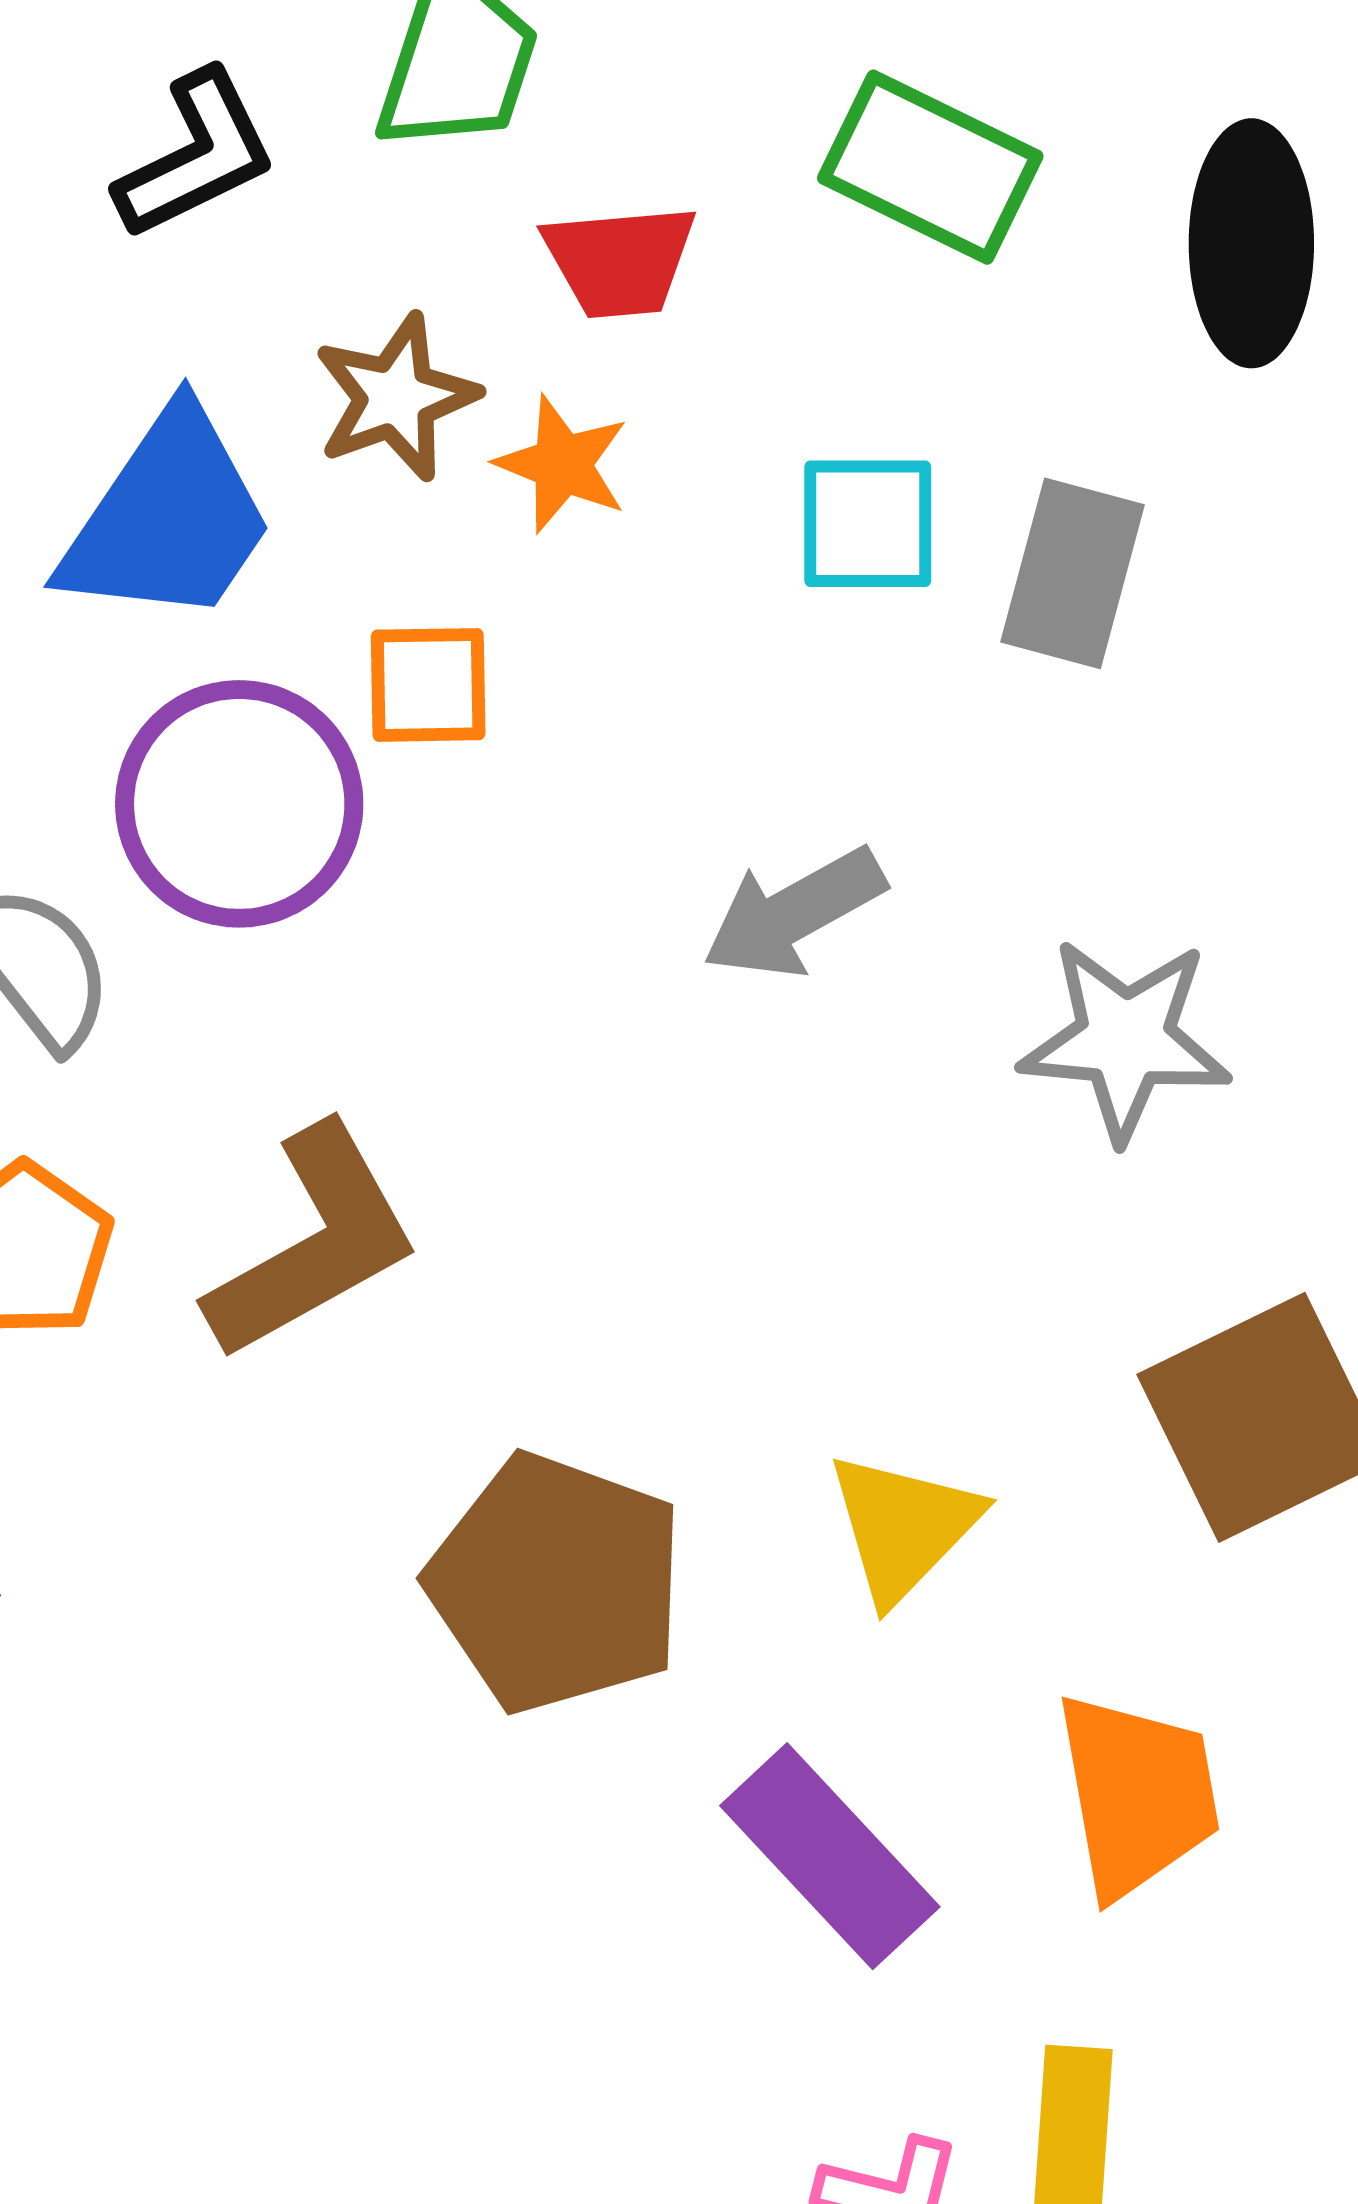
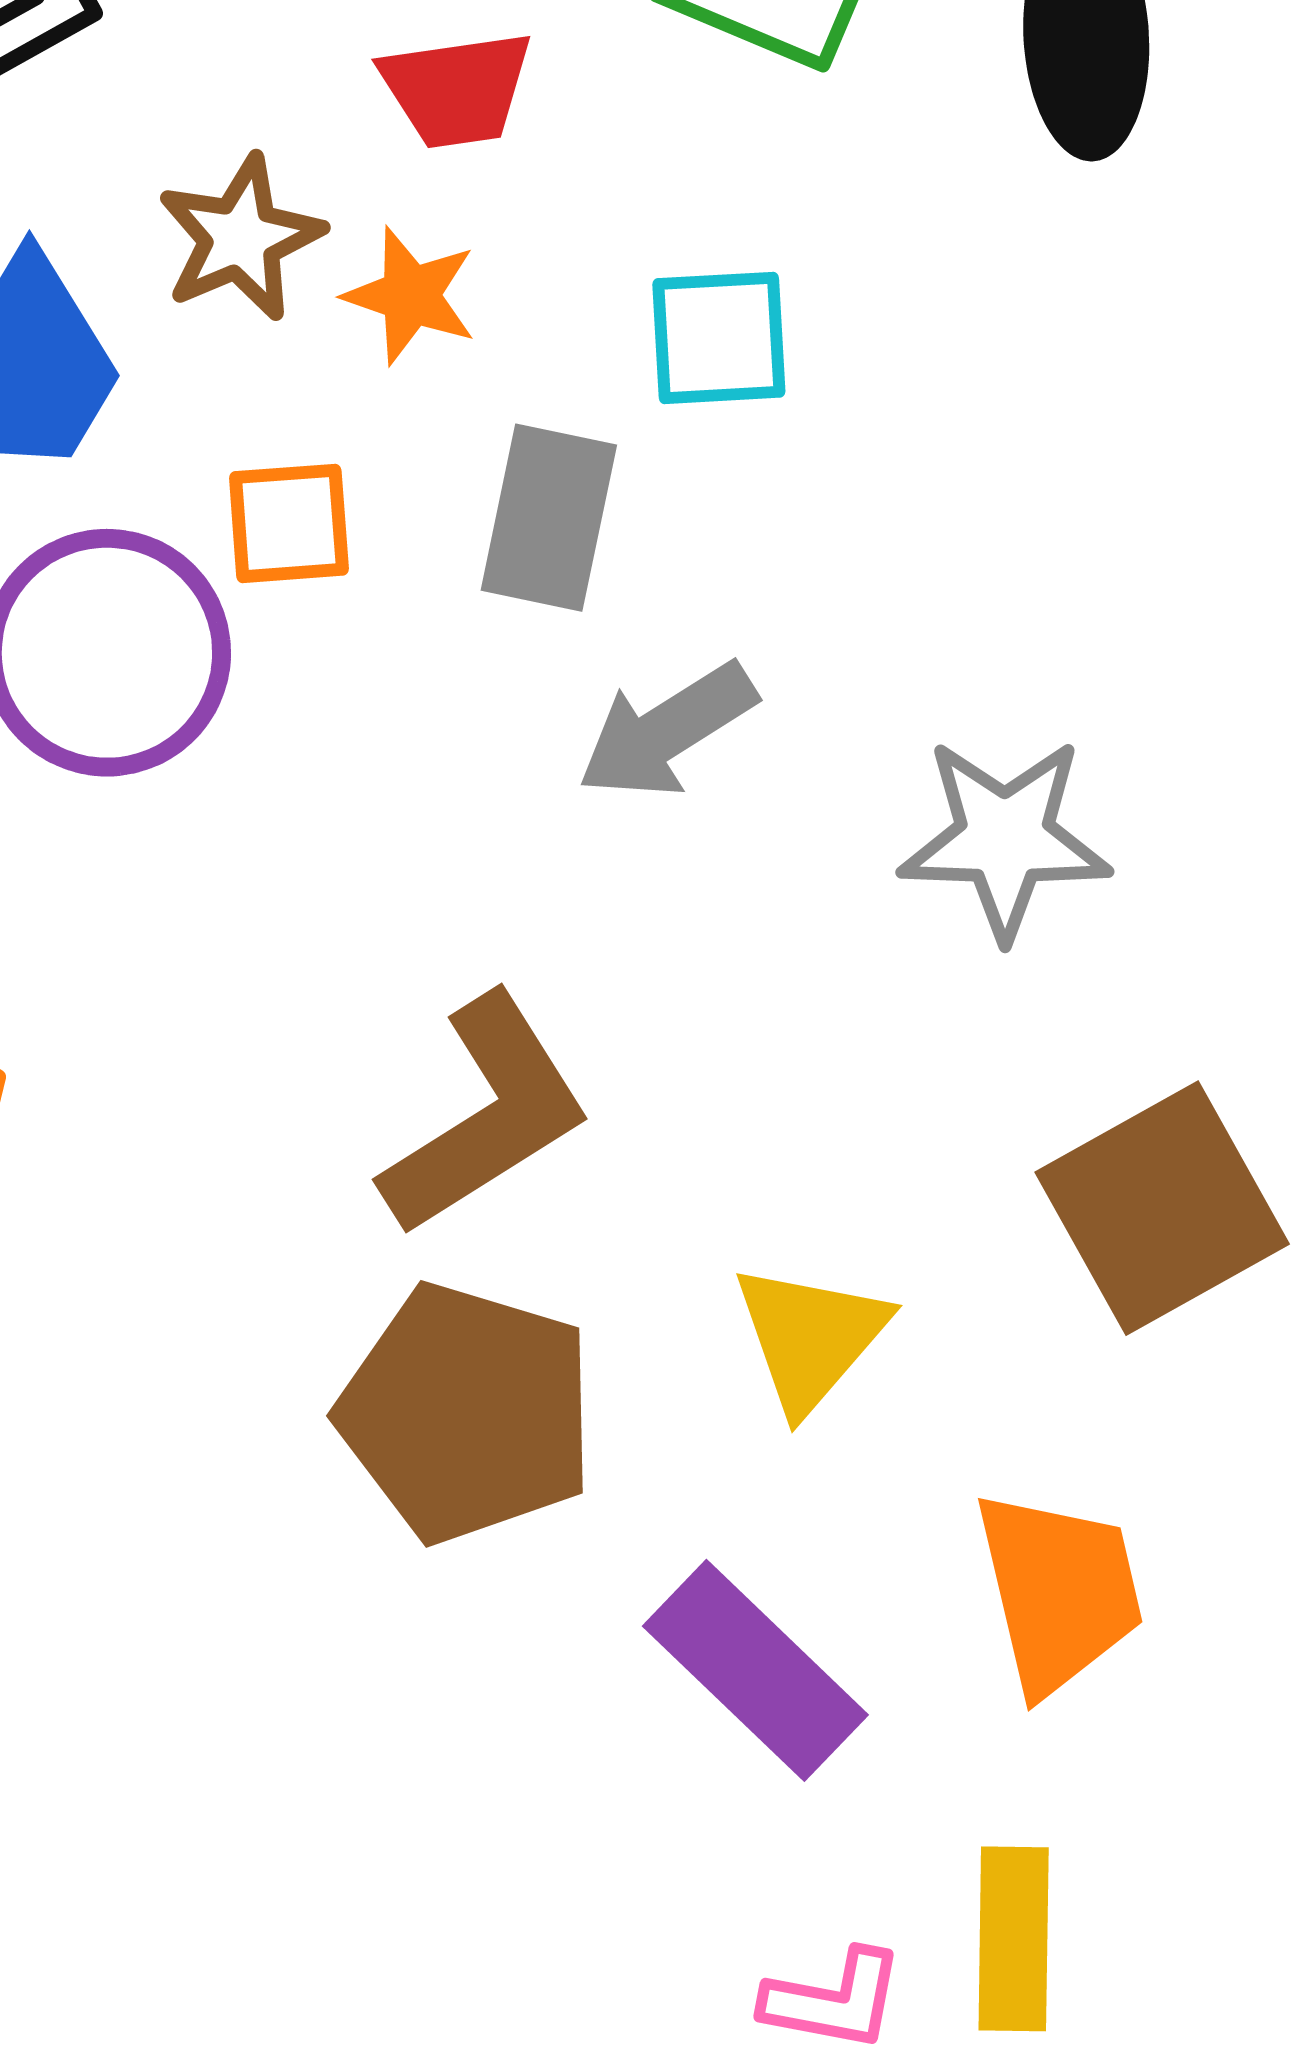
gray rectangle: (1073, 573) -> (549, 518), moved
brown L-shape: (313, 1243) -> (486, 1115), moved

